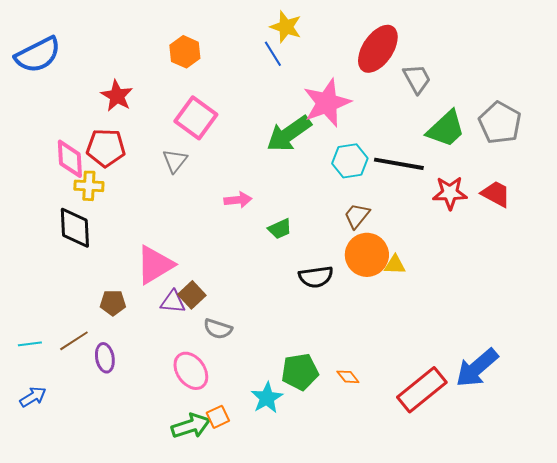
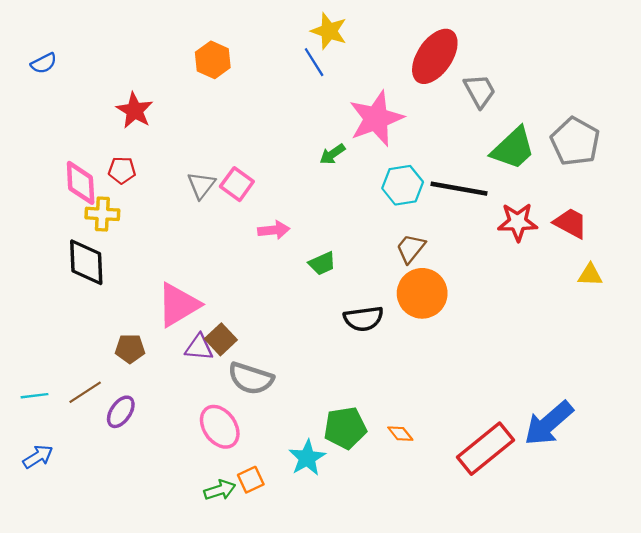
blue semicircle: (38, 55) -> (44, 63), size x0.5
pink square: (196, 118) -> (237, 184), moved, size x0.7
green arrow: (289, 134) -> (332, 154), size x0.5
red pentagon: (106, 148) -> (122, 170), size x0.6
yellow triangle: (395, 265) -> (590, 275), moved
gray semicircle: (218, 329) -> (251, 378), size x1.4
purple ellipse: (105, 358) -> (121, 412), turned 44
green arrow: (191, 426) -> (220, 490), size x0.7

